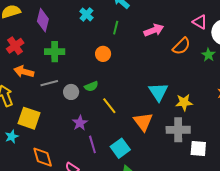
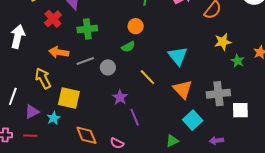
red cross: (15, 46) -> (53, 19), moved
green star: (208, 55) -> (238, 61), moved
green semicircle: (91, 86) -> (128, 47), moved
cyan triangle: (158, 92) -> (178, 56), moved
yellow star: (184, 102) -> (223, 42), moved
cyan square: (120, 148) -> (193, 120), moved

